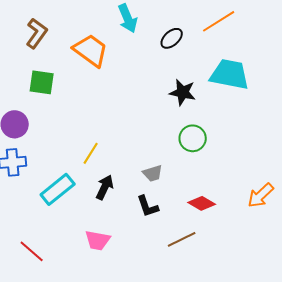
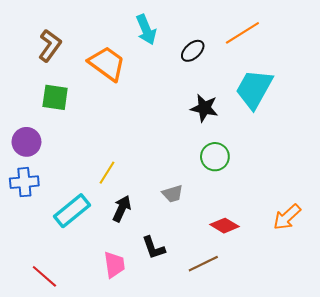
cyan trapezoid: (230, 74) -> (254, 89), turned -72
black L-shape: (148, 206) -> (154, 248), moved
pink trapezoid: (98, 240) -> (114, 265), turned -108

